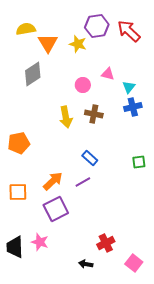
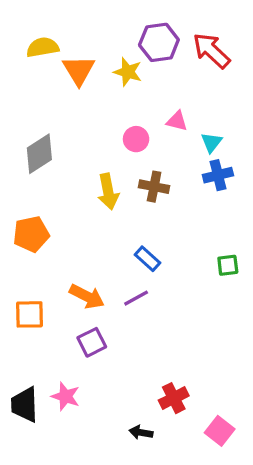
gray diamond: (33, 74) -> (39, 154), moved
orange arrow: (53, 181) -> (87, 296), turned 70
purple square: (56, 209) -> (92, 342), size x0.7

